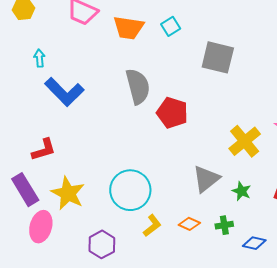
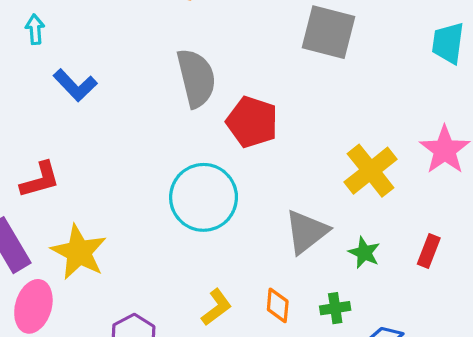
blue L-shape: (64, 92) -> (75, 85), size x0.7
cyan circle: (130, 190) -> (204, 197), moved
orange diamond: (189, 224) -> (278, 305), turned 70

